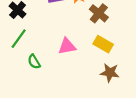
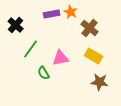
green line: (19, 39) -> (31, 49), moved
green semicircle: (34, 62) -> (44, 73), moved

